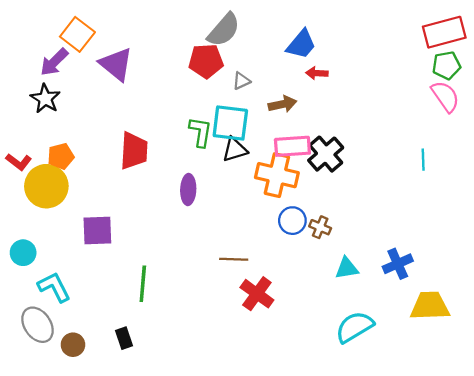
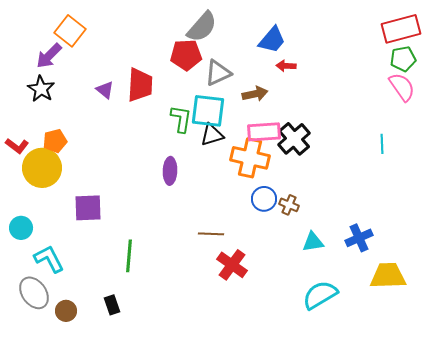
purple triangle: (116, 64) -> (105, 90), moved, size x0.6
gray triangle: (241, 81) -> (218, 73), size x1.6
red trapezoid: (134, 151) -> (140, 85), moved

